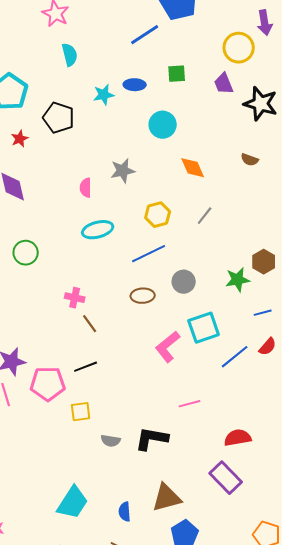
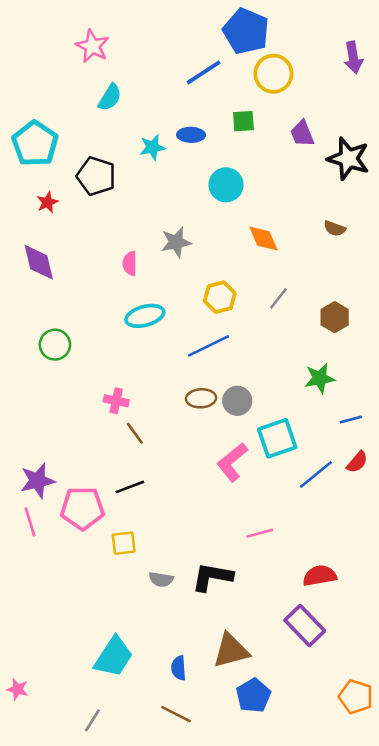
yellow circle: (239, 48) -> (273, 74), moved
cyan semicircle: (70, 55) -> (110, 97), turned 45
brown hexagon: (264, 262) -> (335, 317), moved
gray circle: (184, 282) -> (237, 401), moved

